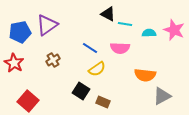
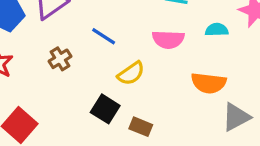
cyan semicircle: (149, 33) -> (217, 30), moved
blue line: (90, 48) -> (104, 36), moved

